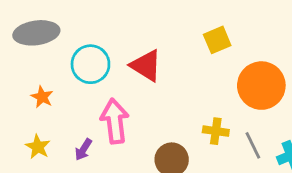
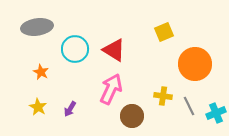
pink arrow: (115, 121) -> (111, 89), moved, turned 32

